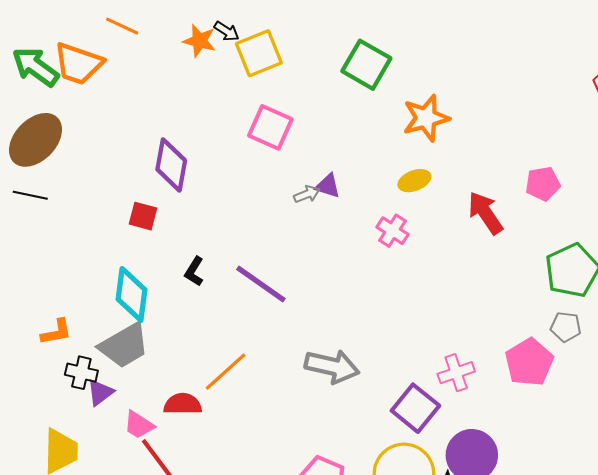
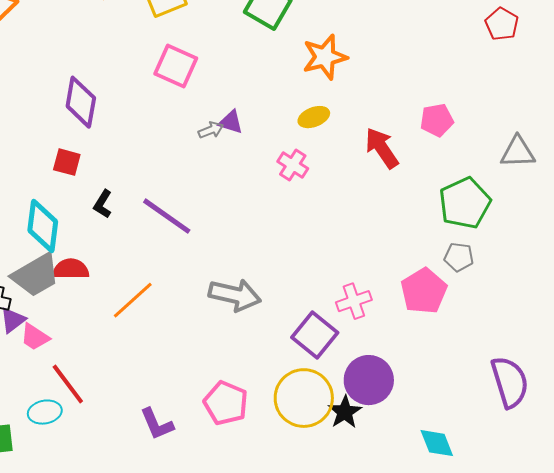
red square: (143, 216) -> (67, 162), moved
red semicircle: (183, 404) -> (71, 269), moved
pink trapezoid: (139, 425) -> (35, 337), moved

